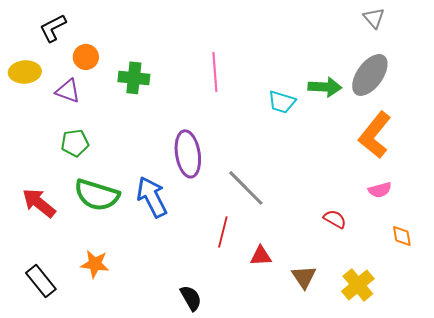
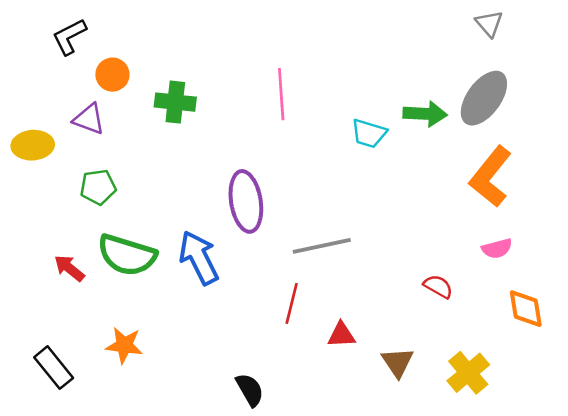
yellow ellipse: (25, 72) -> (33, 145), moved
gray line: (246, 188) -> (322, 246), turned -57
red arrow: (39, 203) -> (69, 268), moved, size x0.7
orange diamond: (402, 236) -> (526, 309), size x1.4

